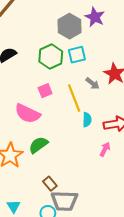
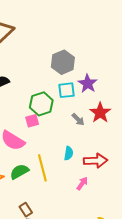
purple star: (95, 17) -> (88, 84), moved
green hexagon: (51, 56) -> (41, 104), moved
yellow line: (74, 98) -> (42, 168), moved

